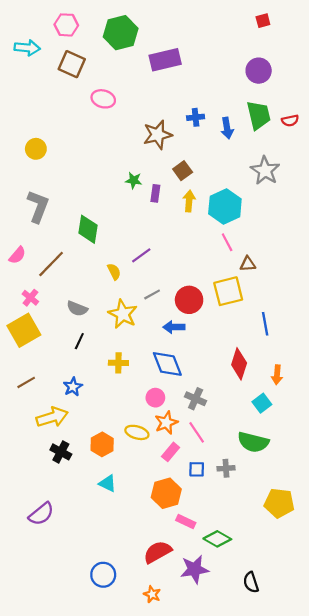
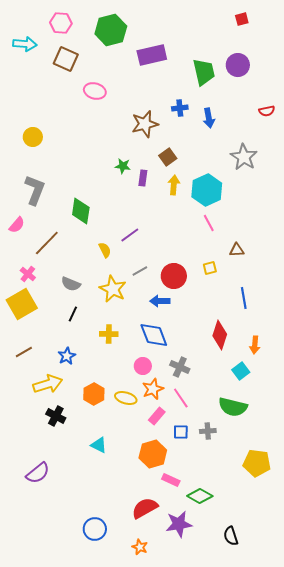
green trapezoid: (259, 115) -> (204, 72), moved
pink semicircle: (17, 255) -> (17, 225), moved
brown triangle: (248, 264) -> (237, 250), moved
yellow square: (228, 291) -> (210, 268), size x0.5
orange hexagon: (102, 444) -> (94, 394), moved

